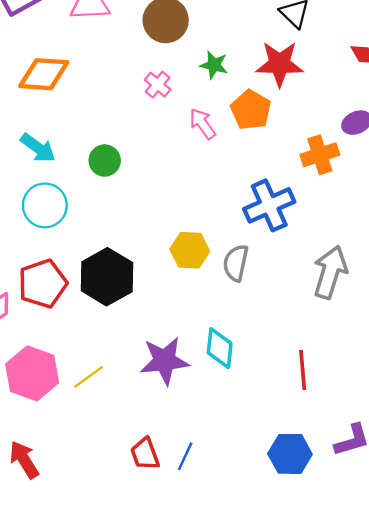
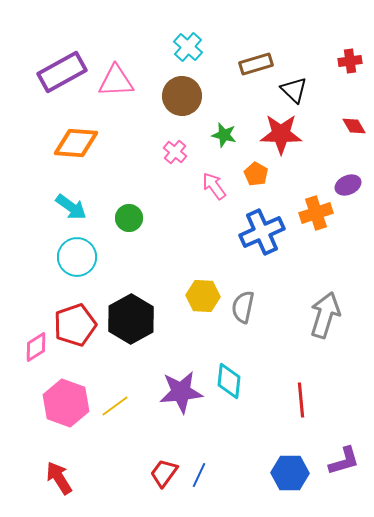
orange pentagon: (251, 110) -> (256, 174), size x0.7
blue cross: (269, 205) -> (262, 232), moved
red trapezoid: (145, 454) -> (164, 473), turned 56

